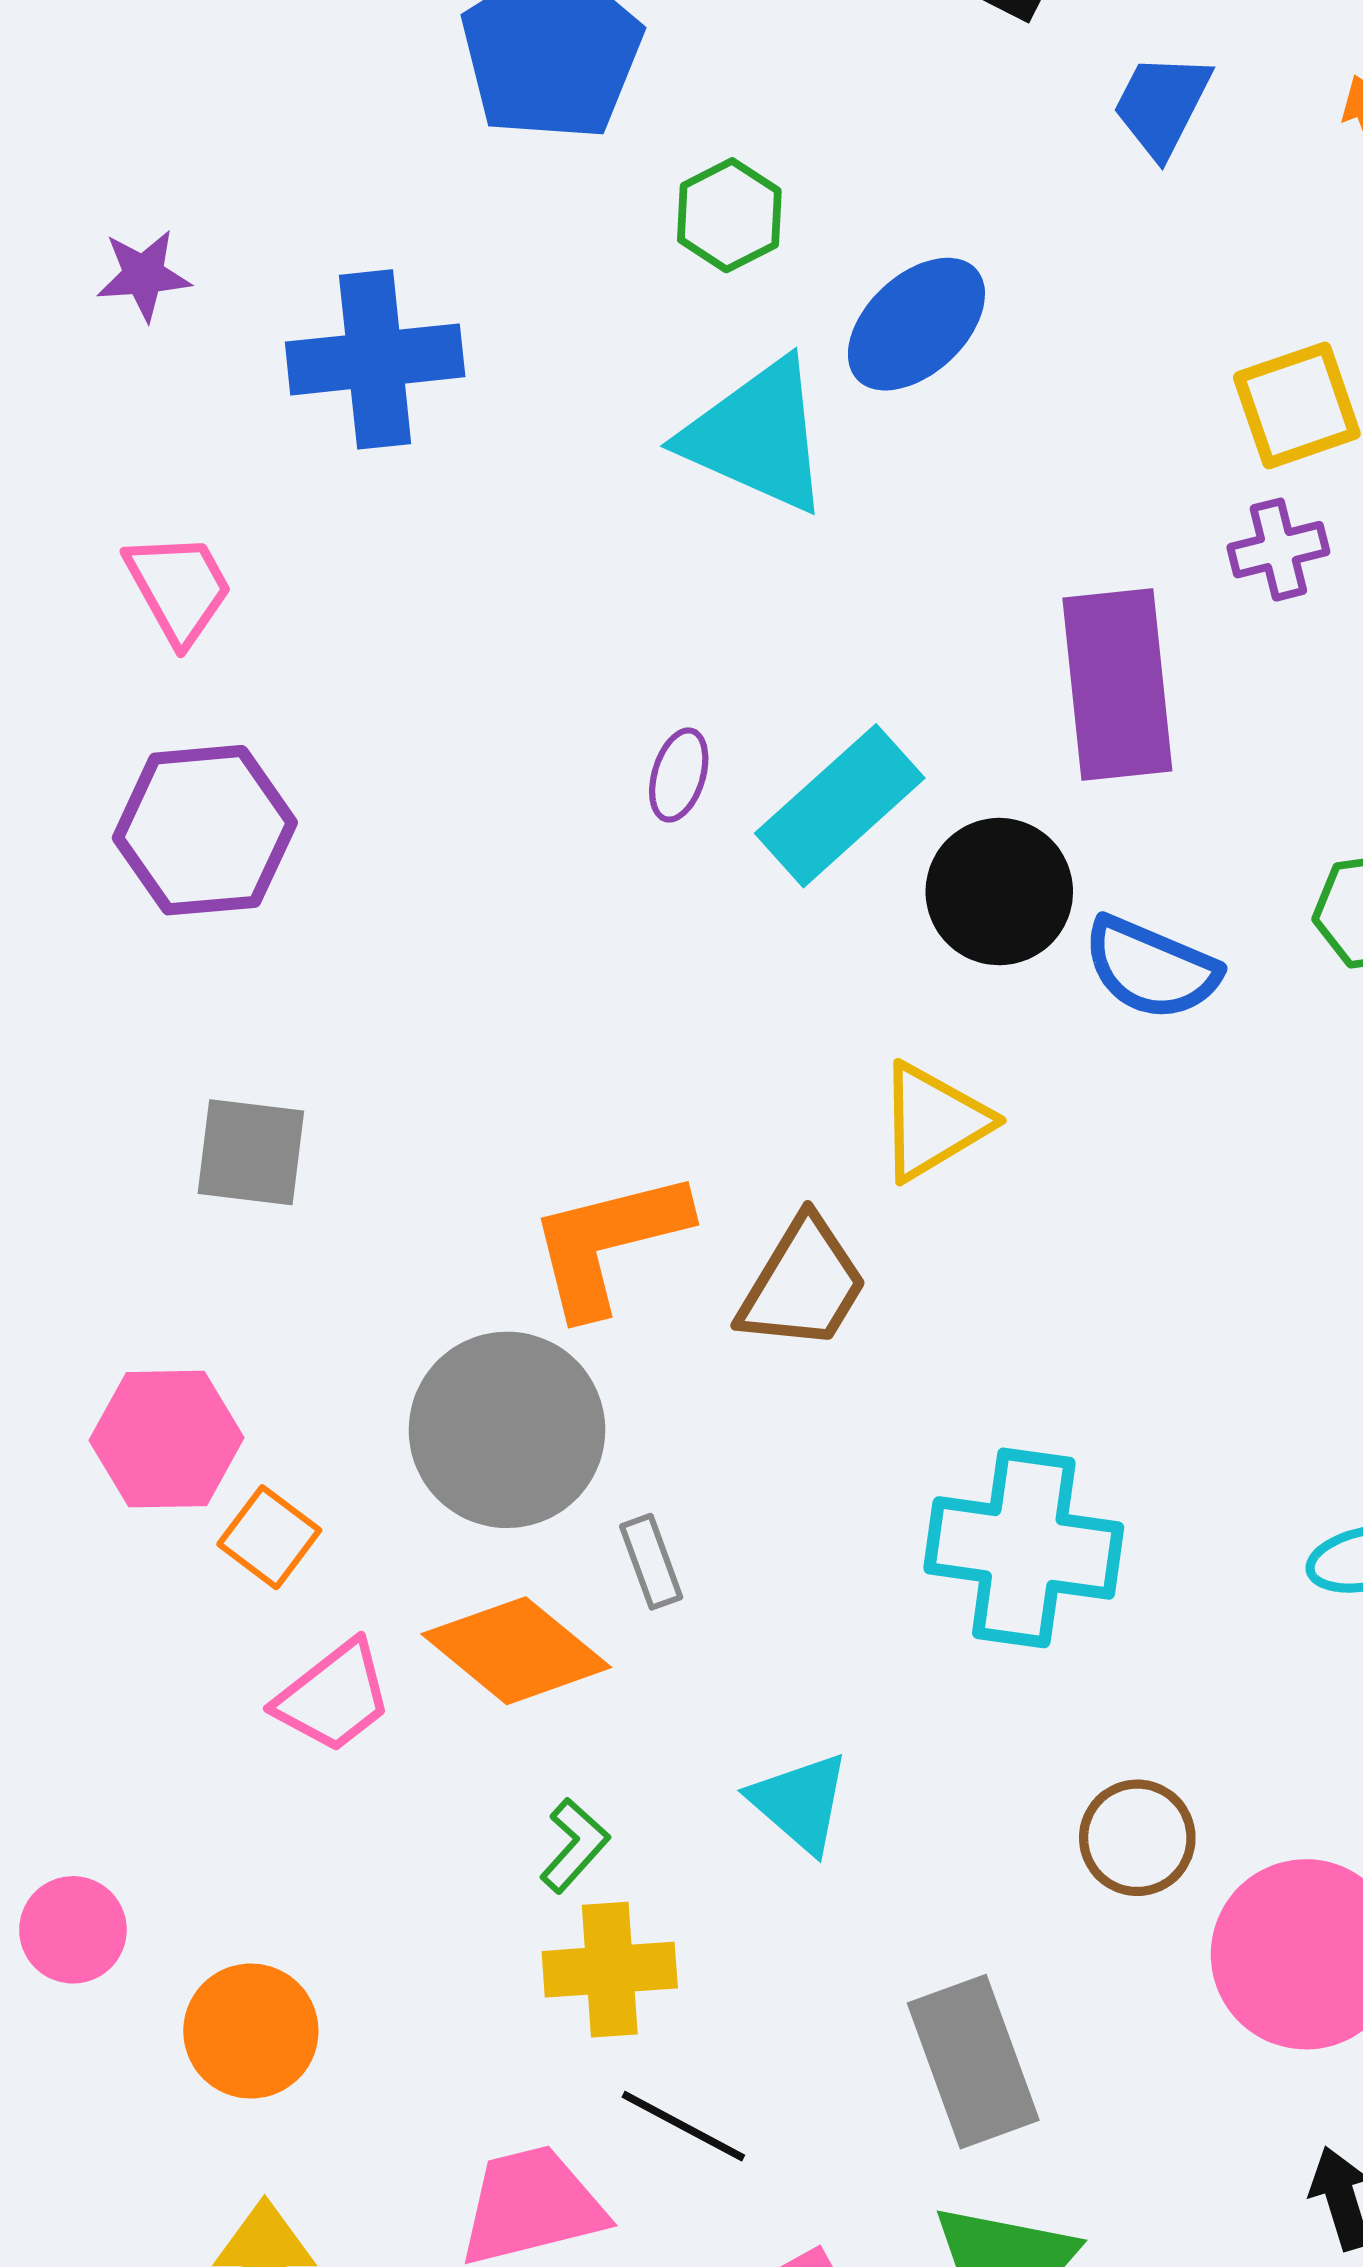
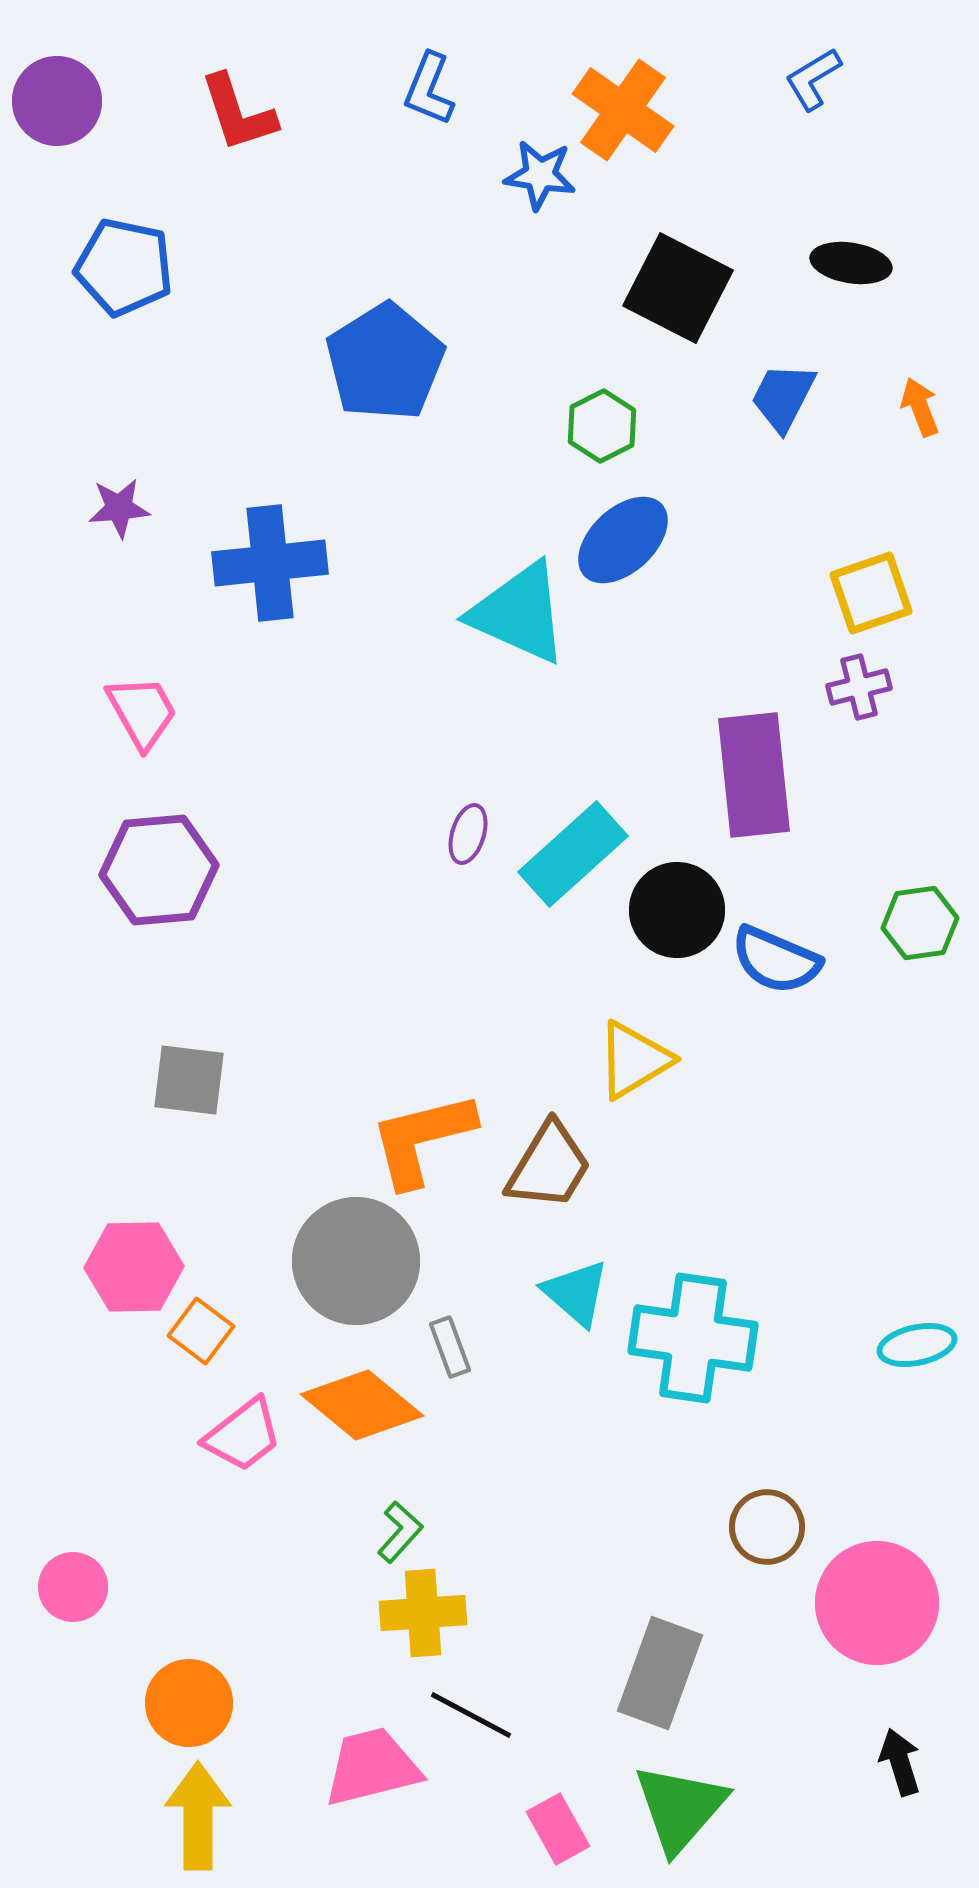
green hexagon: (729, 215) -> (602, 426), moved
cyan triangle: (800, 1803) -> (576, 1293), moved
orange circle: (251, 2031) -> (189, 1703), moved
gray rectangle: (973, 2062) -> (660, 1673), turned 40

